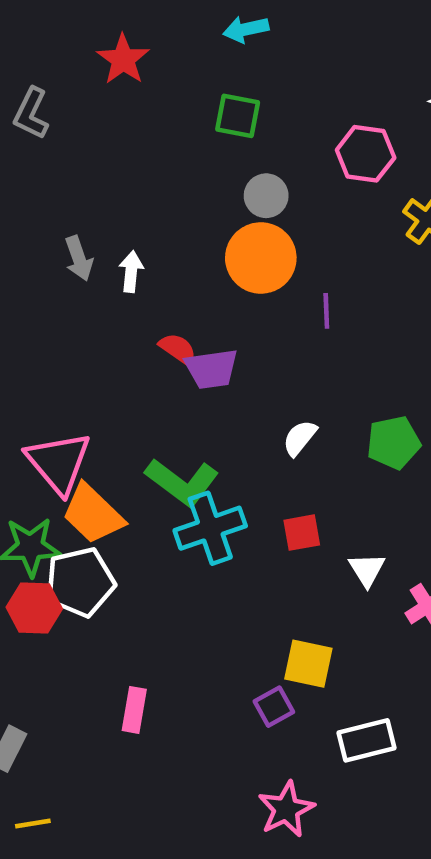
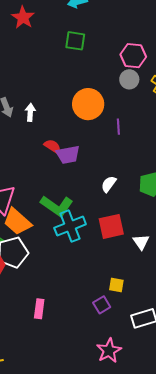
gray circle: (266, 196) -> (129, 79), moved
red square: (302, 533) -> (111, 226), size x1.5
yellow square: (308, 664) -> (116, 285), size x0.7

